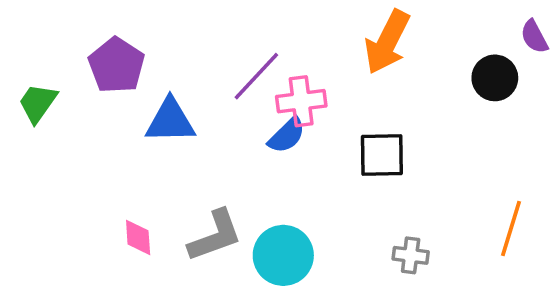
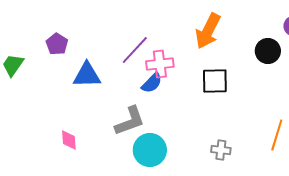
purple pentagon: (117, 65) -> (57, 44), size x0.7
black square: (382, 155) -> (215, 81), moved
gray L-shape: (215, 236) -> (130, 121), moved

